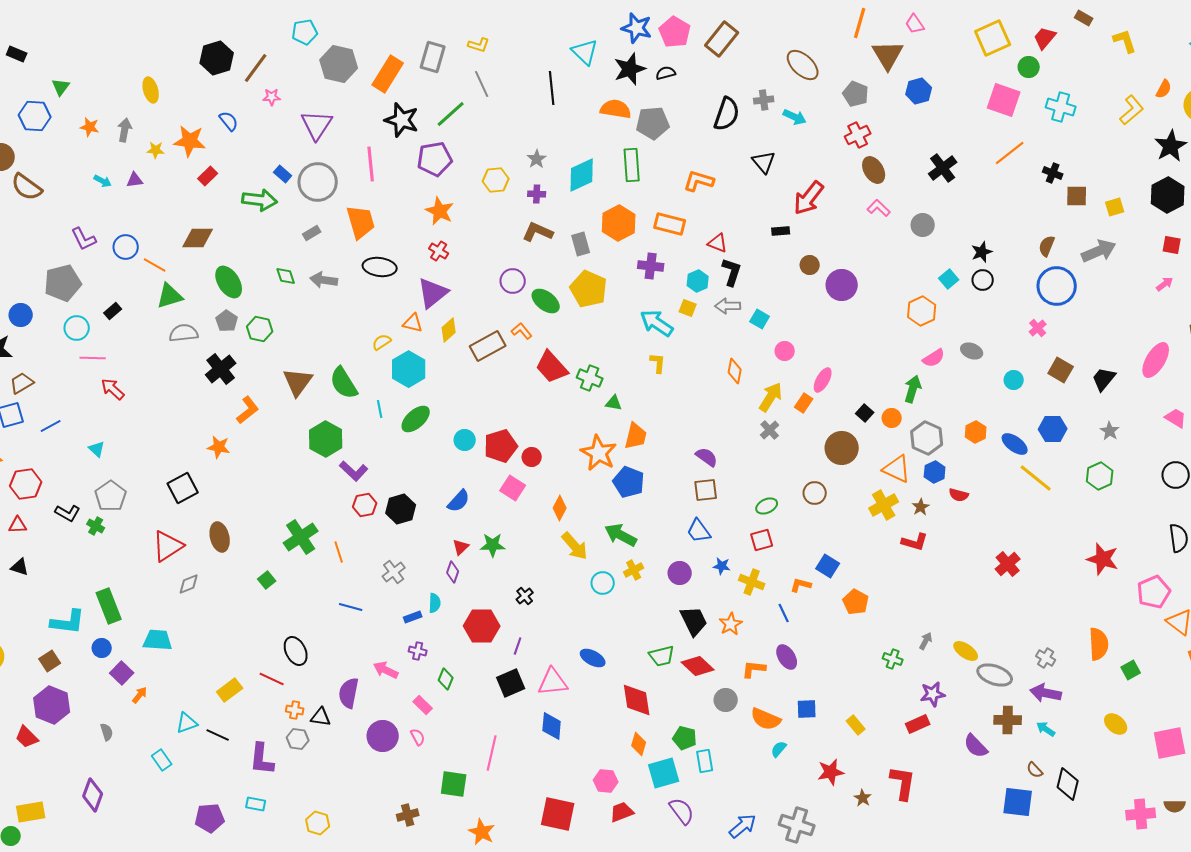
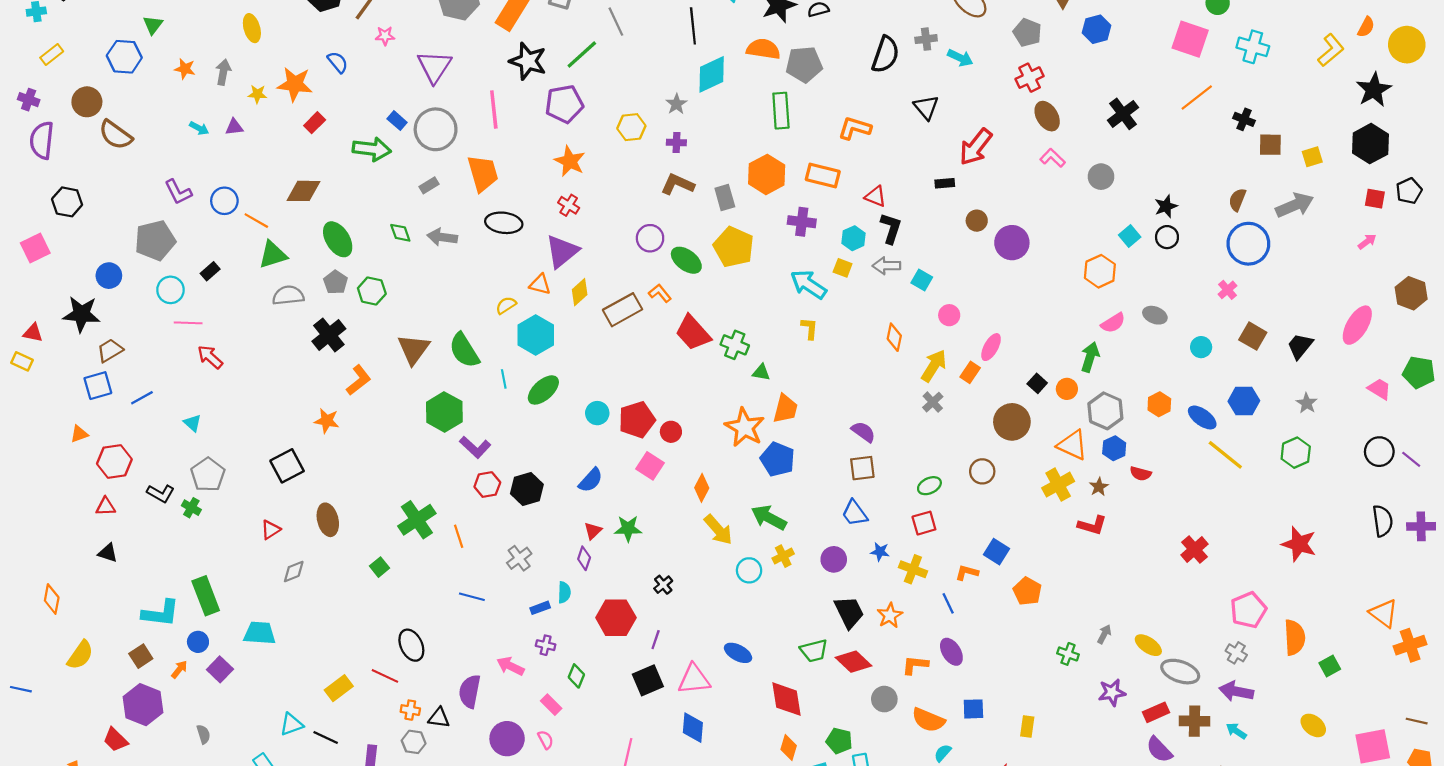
cyan diamond: (582, 175) -> (712, 74), moved
red triangle: (168, 546) -> (271, 530), size x0.6
pink pentagon: (1154, 592) -> (1248, 610), moved
orange arrow: (140, 695) -> (179, 669), moved
red rectangle: (918, 724) -> (1156, 712), moved
yellow rectangle: (856, 725) -> (1027, 727), turned 48

